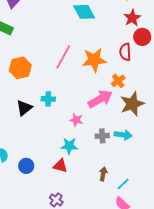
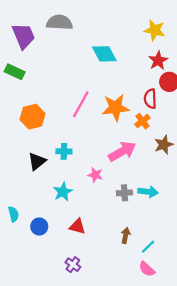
orange cross: (118, 81) -> (142, 121), moved
brown star: (132, 104) -> (164, 145), moved, size x0.7
cyan star: (69, 146) -> (63, 192), moved, turned -30

